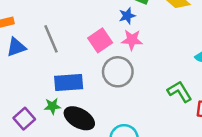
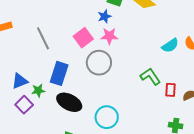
blue triangle: (16, 47) -> (20, 81), moved
blue rectangle: (69, 83) -> (59, 73), turned -65
green star: (52, 106) -> (38, 91), moved

